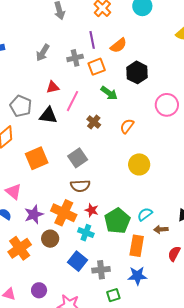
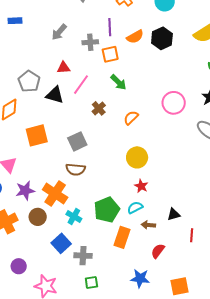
black hexagon: (137, 72) -> (162, 38), moved
red star: (92, 210) -> (141, 186), moved
blue star: (137, 276) -> (140, 278), moved

